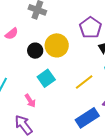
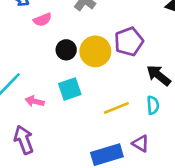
purple pentagon: (90, 28) -> (129, 42), moved
pink arrow: (30, 101) -> (35, 101), moved, turned 120

